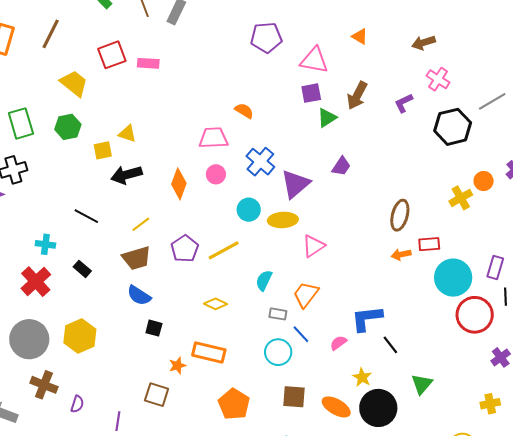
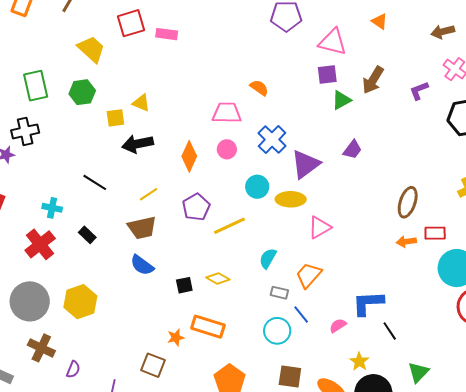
purple pentagon: (185, 249) -> (196, 207), moved
black square: (154, 328) -> (184, 285), moved, turned -30

